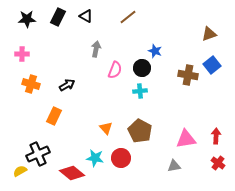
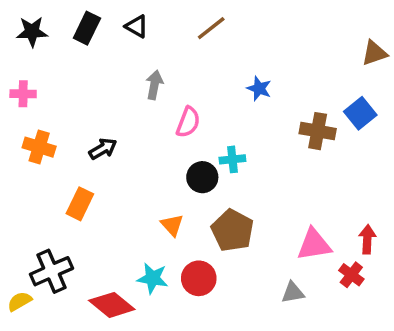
brown triangle: (209, 34) -> (374, 53), moved
black circle: (142, 68) -> (202, 177), moved
red cross: (218, 163) -> (351, 275), moved

